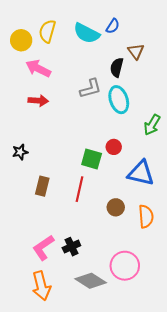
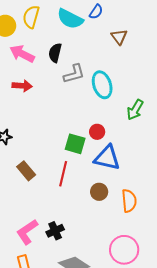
black semicircle: (117, 67) -> (55, 53), moved
blue triangle: (141, 173) -> (107, 158), moved
brown rectangle: (42, 186) -> (26, 171), turned -54
pink circle: (125, 266) -> (124, 250), moved

